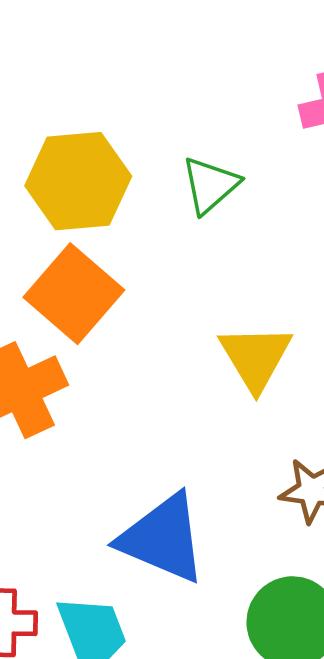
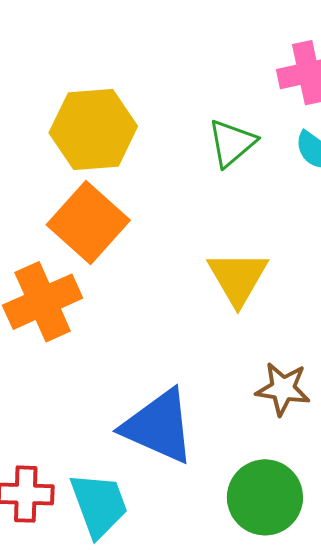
green triangle: (210, 185) -> (232, 143), moved

